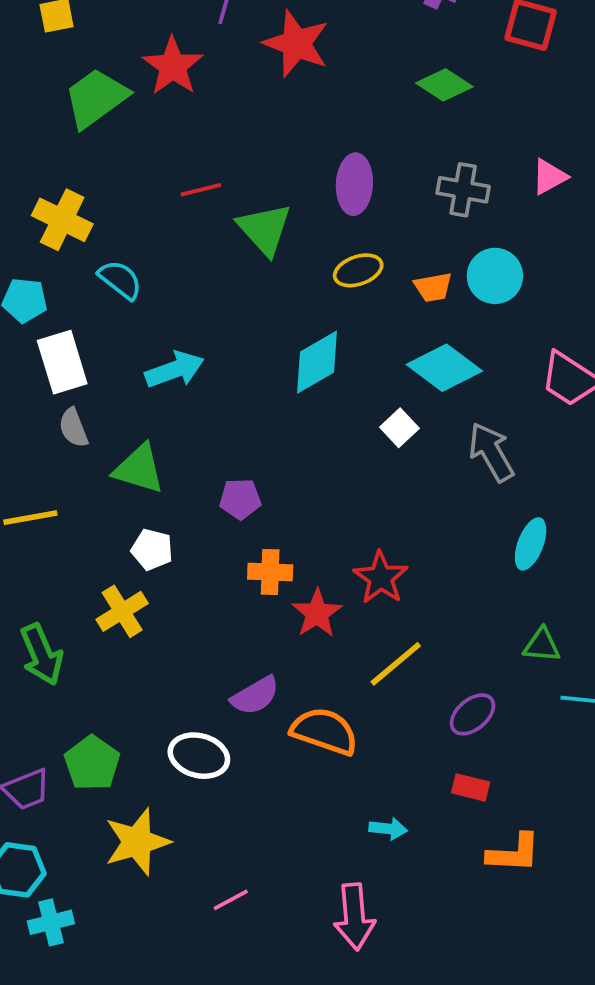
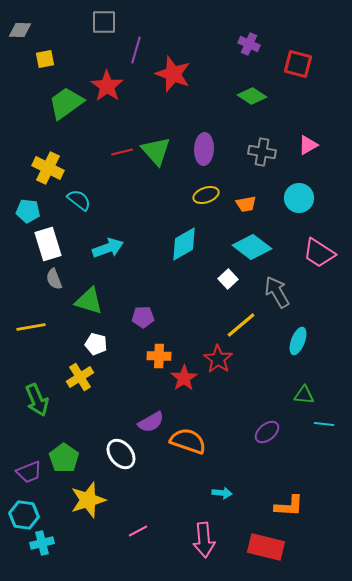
green triangle: (265, 229) -> (156, 151), moved
cyan circle: (495, 276) -> (299, 198), moved
yellow line: (396, 664) -> (241, 325), moved
white ellipse: (199, 756) -> (121, 454), turned 36
red rectangle: (471, 787) -> (266, 547), moved, size x1.8

